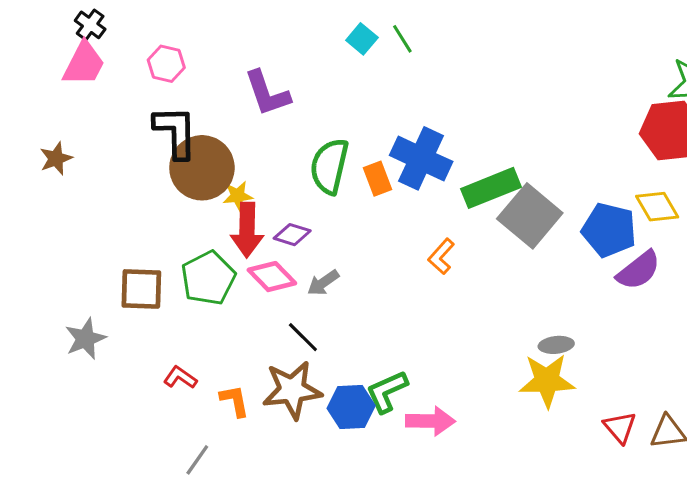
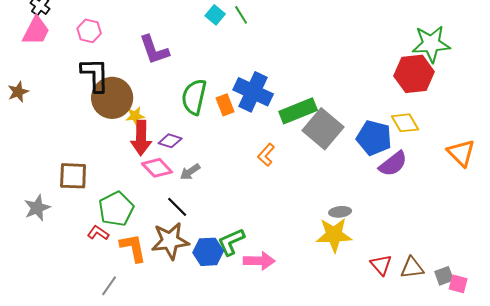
green pentagon: (208, 278) -> (116, 209), moved
orange L-shape: (235, 401) -> (133, 248), size x1.4

